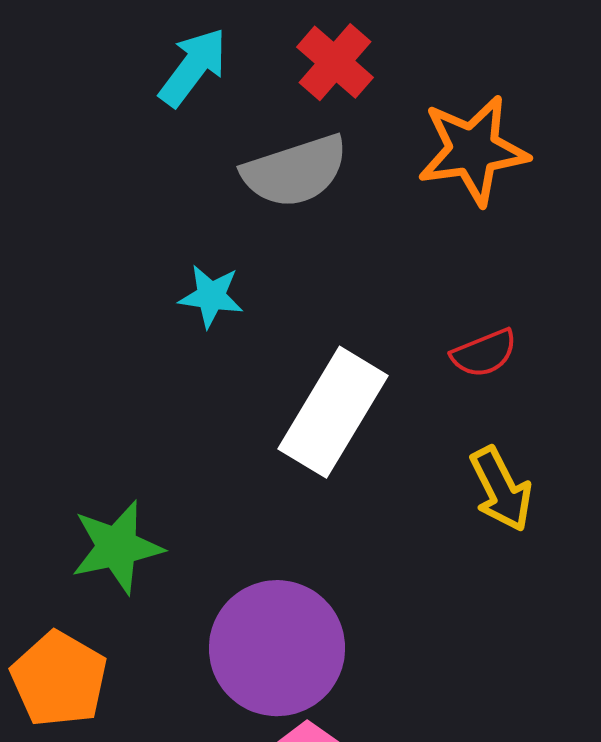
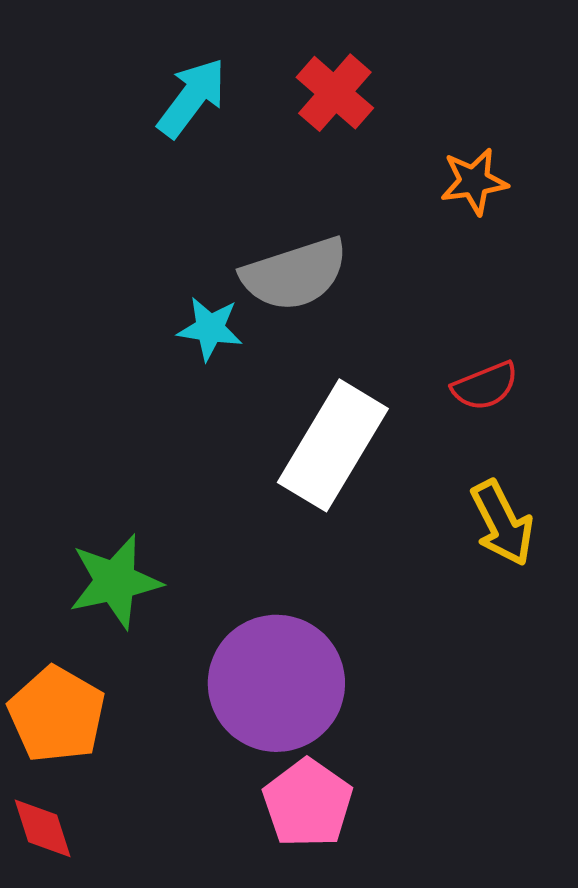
orange star: (473, 150) -> (474, 181), size x0.6
gray semicircle: (295, 171) -> (295, 274), moved

